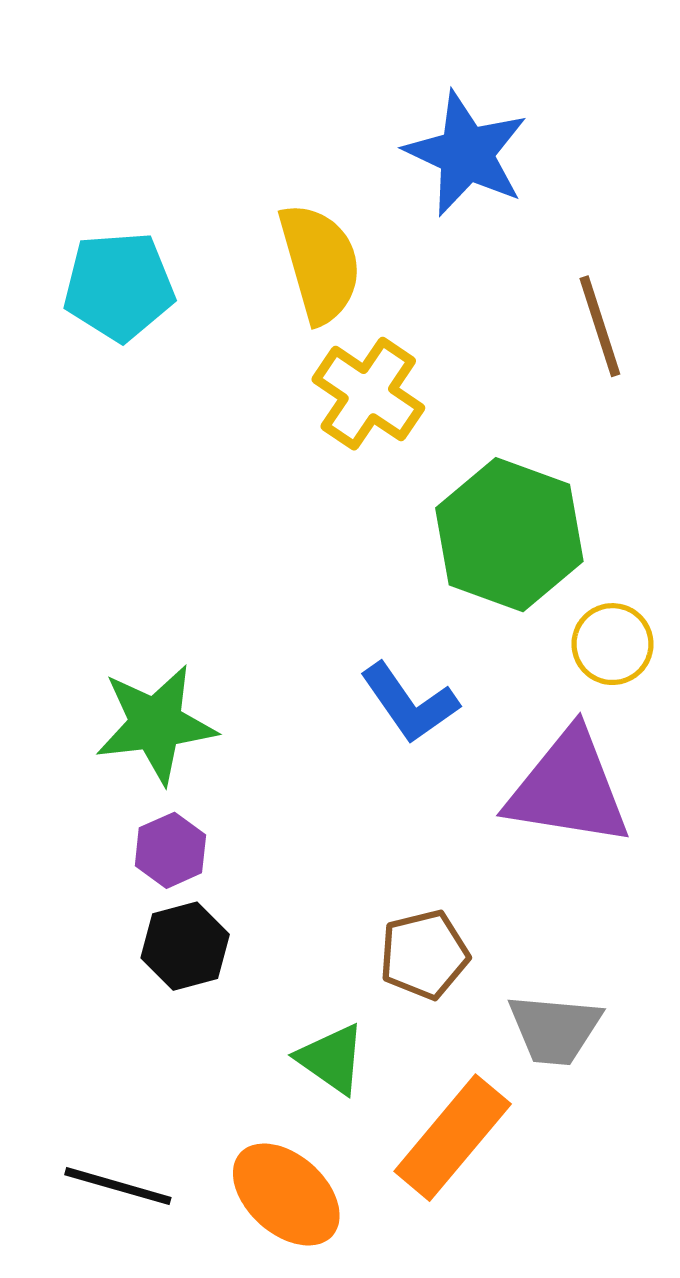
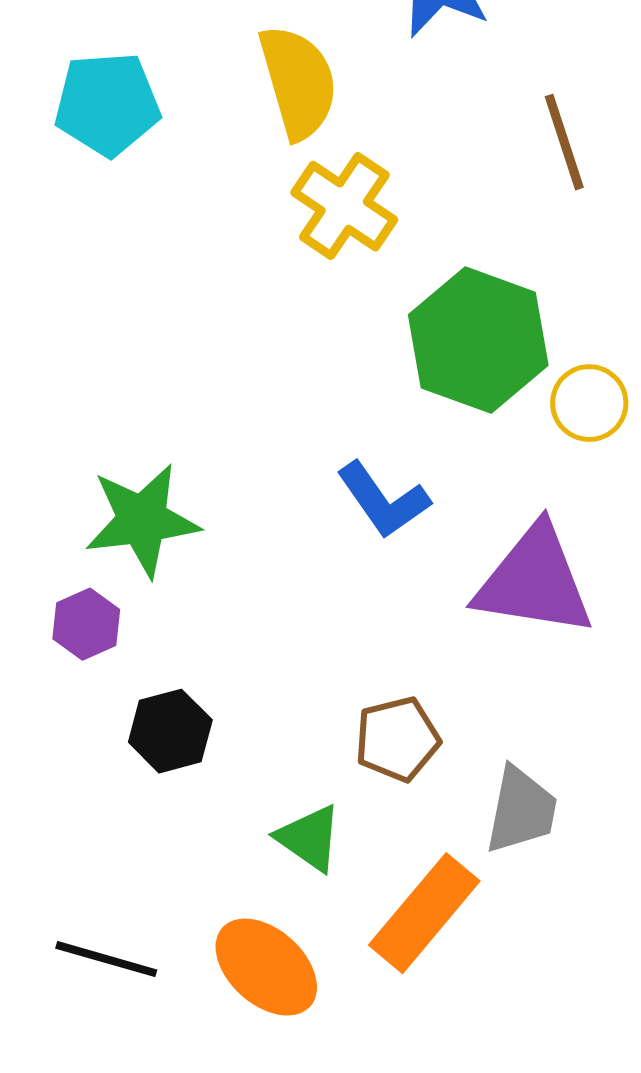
yellow circle: (612, 644) -> (589, 403), moved
purple hexagon: (170, 850) -> (86, 624), moved
gray trapezoid: (555, 1029) -> (521, 810), turned -84

